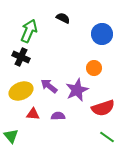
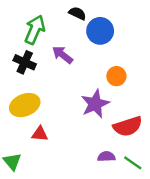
blue circle: (102, 34) -> (100, 31), moved
purple arrow: (49, 86) -> (62, 55), moved
purple semicircle: (58, 116) -> (106, 157), moved

